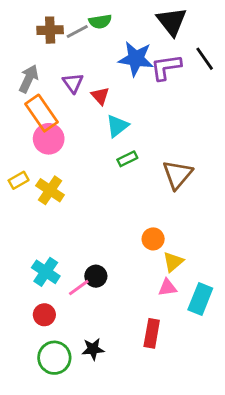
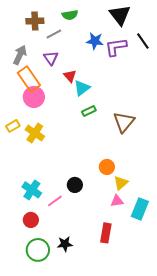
gray line: (77, 31) -> (54, 34), moved
blue star: (136, 59) -> (95, 41), size x0.7
red triangle: (100, 96) -> (70, 76), moved
black circle: (96, 276) -> (75, 185), moved

